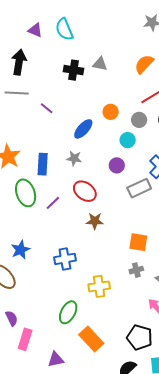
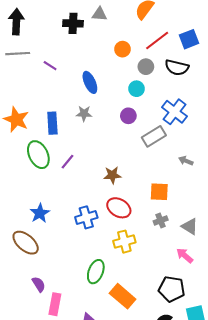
orange circle: (111, 112) -> (122, 49), moved
blue ellipse: (83, 129) -> (90, 82), turned -60
red ellipse: (85, 191) -> (119, 208), moved

